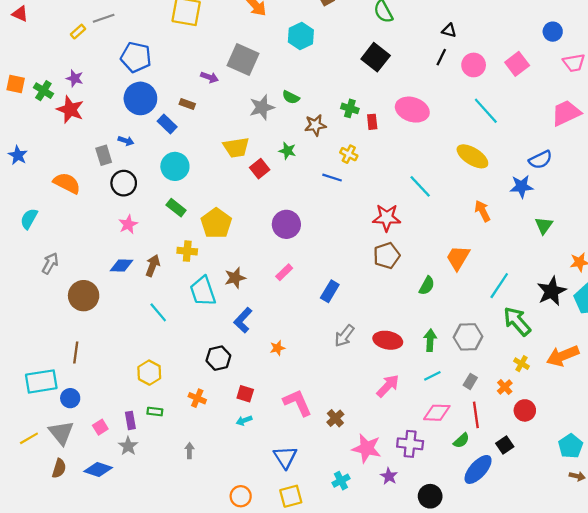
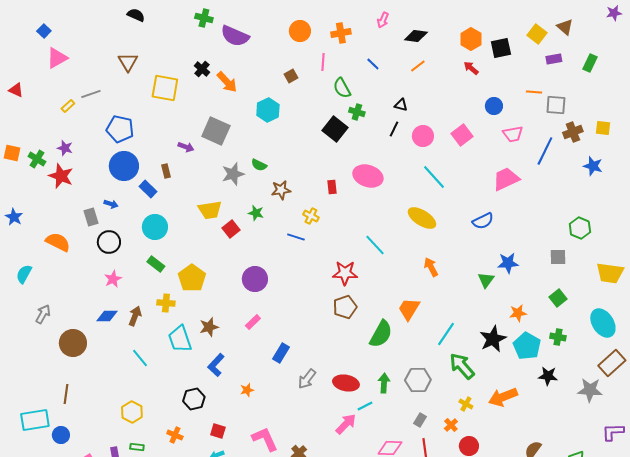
brown rectangle: (187, 104) -> (166, 171), turned 56
green cross: (350, 108) -> (357, 112), moved
blue star: (521, 186) -> (508, 263), moved
green semicircle: (427, 286) -> (381, 334), size x1.6
blue rectangle: (330, 291) -> (281, 353), moved
cyan line: (432, 376) -> (365, 406), moved

